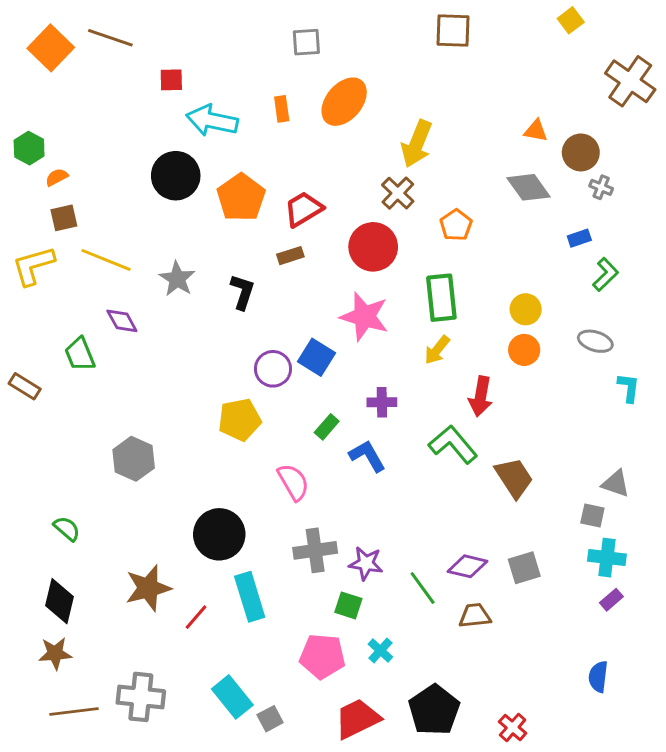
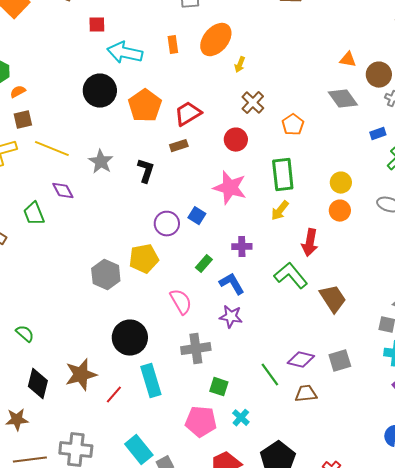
yellow arrow: (417, 144) -> (240, 65), moved, size x0.5
red circle: (373, 247) -> (236, 140), size x0.7
blue square: (317, 357) -> (197, 216), size x0.7
gray hexagon: (134, 459) -> (106, 275), moved
purple star: (366, 563) -> (231, 317), moved
black diamond: (60, 601) -> (38, 384), moved

